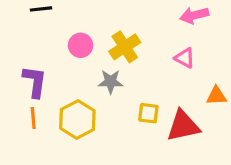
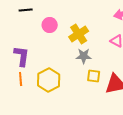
pink circle: (81, 45) -> (50, 25), moved
gray star: (111, 82) -> (84, 56), moved

